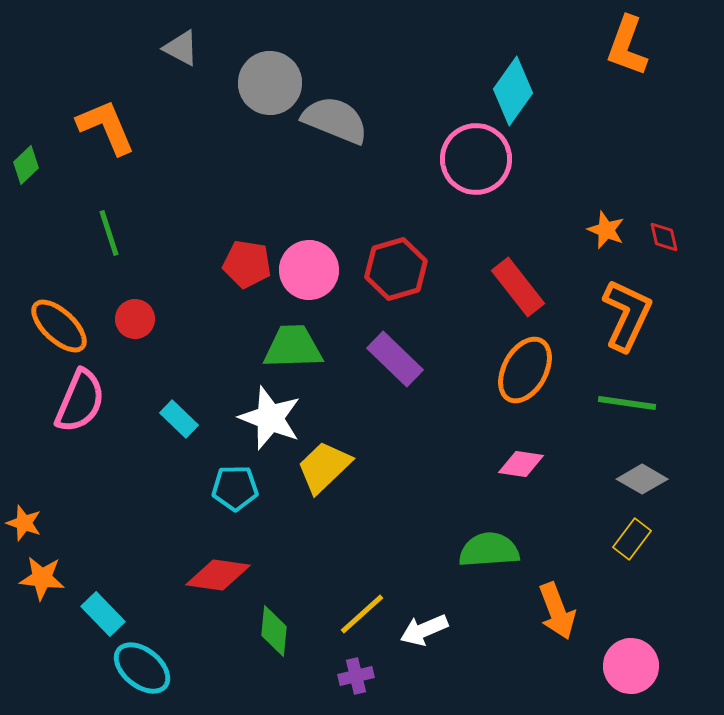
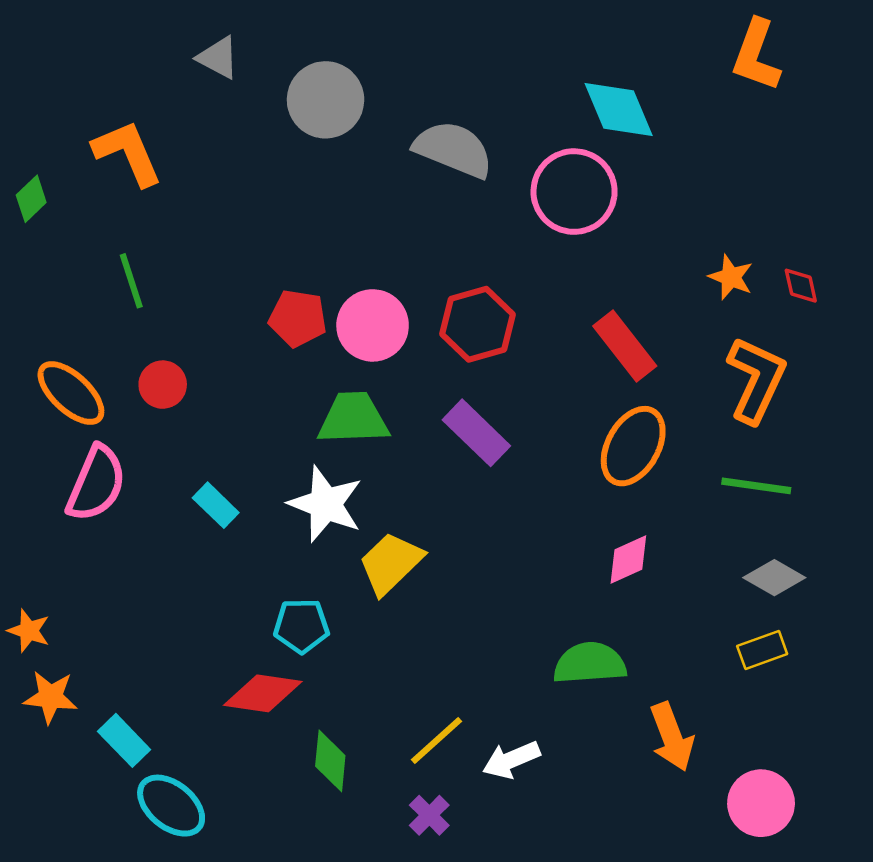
cyan diamond: (513, 91) -> (619, 109), turned -58
gray semicircle: (335, 120) -> (453, 149), moved
pink diamond: (521, 464) -> (628, 559), turned -33
cyan pentagon: (235, 488) -> (301, 626), moved
yellow rectangle: (632, 539) -> (762, 650), turned 33
purple cross: (356, 676) -> (429, 815), turned -32

